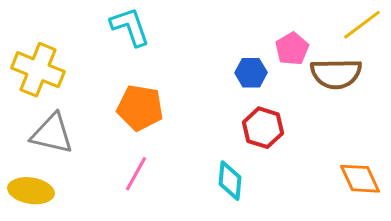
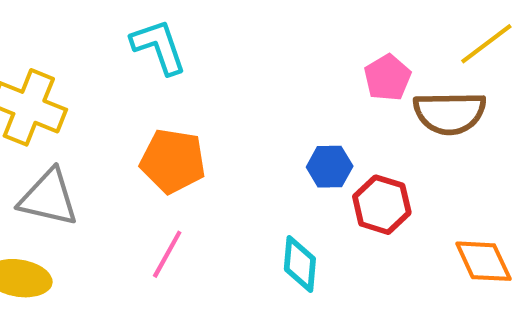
blue hexagon: (251, 73) -> (330, 167), moved
red hexagon: (263, 128) -> (382, 205), moved

